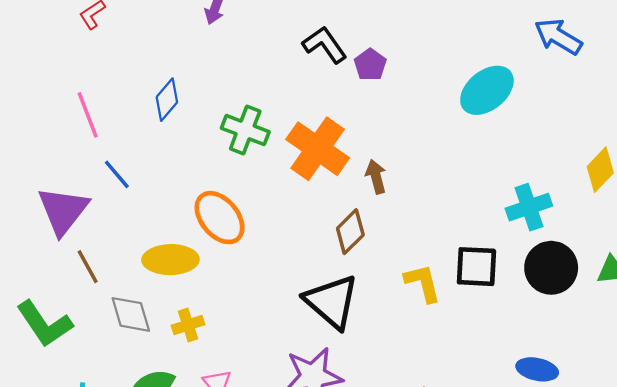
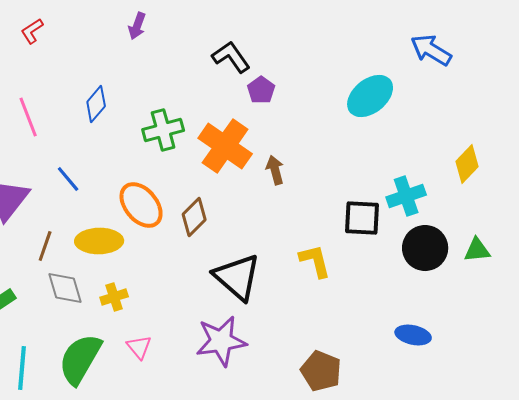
purple pentagon: (370, 65) -> (261, 90), moved
green cross: (245, 130) -> (163, 130), turned -36
blue line: (117, 174) -> (68, 179), moved
brown diamond: (350, 232) -> (194, 217), moved
brown line: (88, 267) -> (45, 246), moved, turned 48
black square: (476, 267) -> (362, 218), moved

